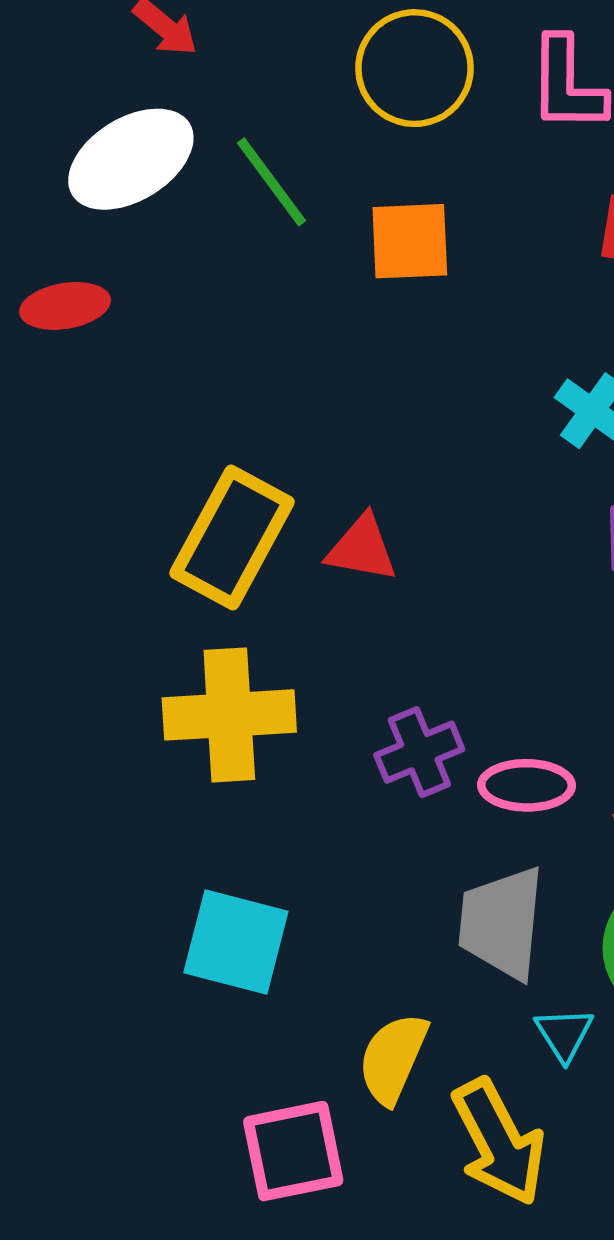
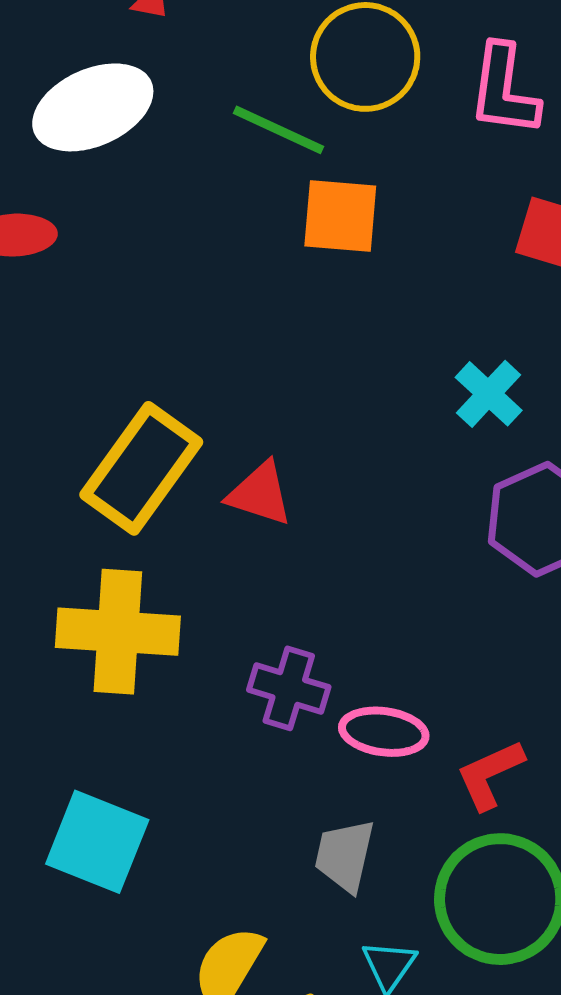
green line: (272, 182) -> (278, 130), moved, turned -36
purple cross: (419, 752) -> (289, 688), turned 32
gray trapezoid: (502, 923) -> (345, 856), size x0.7

